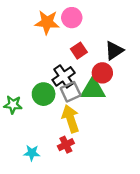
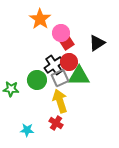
pink circle: (72, 18) -> (61, 33), moved
orange star: (47, 22) -> (40, 19), turned 30
red circle: (102, 73) -> (69, 62), moved
red cross: (66, 145) -> (56, 123), turned -32

